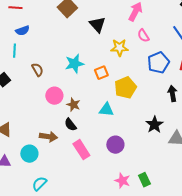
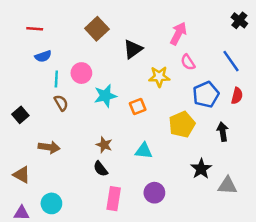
black triangle: (97, 25) -> (133, 49), turned 36
cyan line: (14, 51) -> (56, 79), moved
yellow pentagon: (125, 88) -> (182, 124), moved
pink circle: (54, 96) -> (81, 73), moved
brown arrow: (48, 137) -> (49, 147), moved
pink rectangle: (81, 150) -> (114, 199), turned 42

